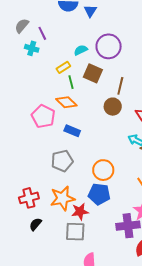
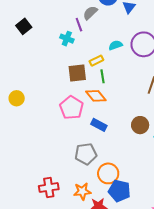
gray semicircle: (22, 26) -> (90, 13), moved
brown square: (93, 73) -> (77, 73), moved, turned -36
brown circle: (113, 107) -> (140, 125), moved
orange circle: (103, 170) -> (108, 173), moved
orange star: (62, 198) -> (82, 191), size x0.7

